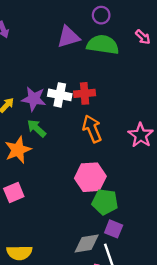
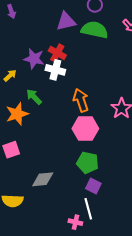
red cross: (85, 93) -> (57, 53), moved, turned 30
purple star: (34, 99) -> (34, 59), moved
pink hexagon: (90, 177) -> (85, 129), moved
gray diamond: (87, 243) -> (43, 179), moved

